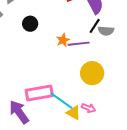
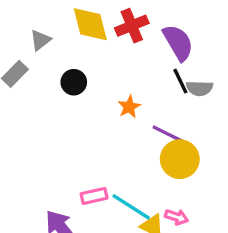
black line: (95, 26) -> (180, 81), turned -56
purple line: (79, 44) -> (169, 135), moved, turned 35
pink rectangle: (39, 93) -> (94, 196), size x0.6

